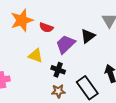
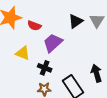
black triangle: (88, 36) -> (76, 21), moved

